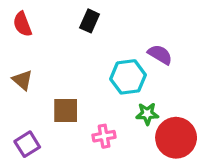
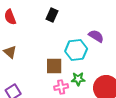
brown square: (66, 111) -> (54, 66), moved
green star: (147, 114) -> (78, 79), moved

